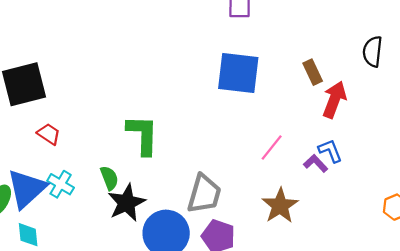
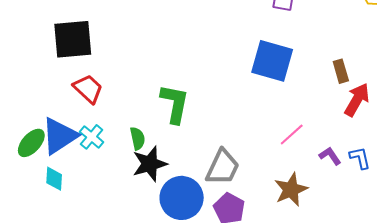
red trapezoid: (49, 134) -> (88, 89), size x1.4
blue L-shape: (330, 151) -> (360, 158), moved

